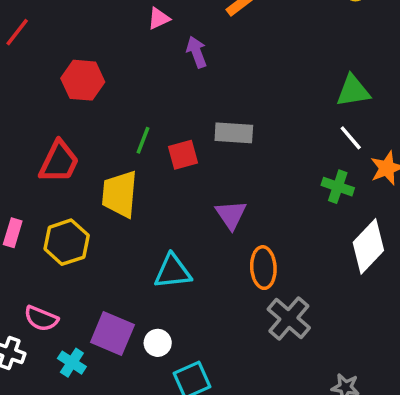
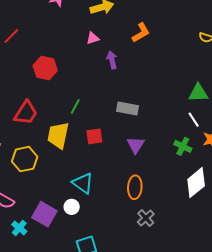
red square: (183, 155) -> (94, 136), moved
purple triangle: (231, 215) -> (136, 145), moved
cyan triangle: (173, 272) -> (83, 183), turned 35
gray cross: (289, 319) -> (146, 218), size x0.7
white circle: (158, 343) -> (72, 207), moved

